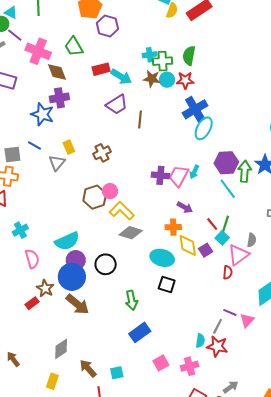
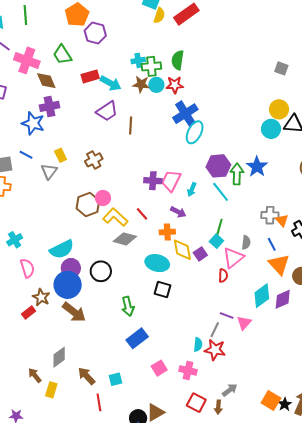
cyan arrow: (194, 172) -> (192, 189), moved
red line: (212, 224) -> (142, 214), moved
brown arrow: (13, 359) -> (35, 375), moved
pink cross: (190, 366) -> (188, 370), turned 30

